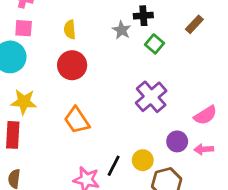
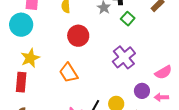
red circle: (72, 65) -> (78, 36), moved
yellow star: (24, 102) -> (30, 58), turned -30

